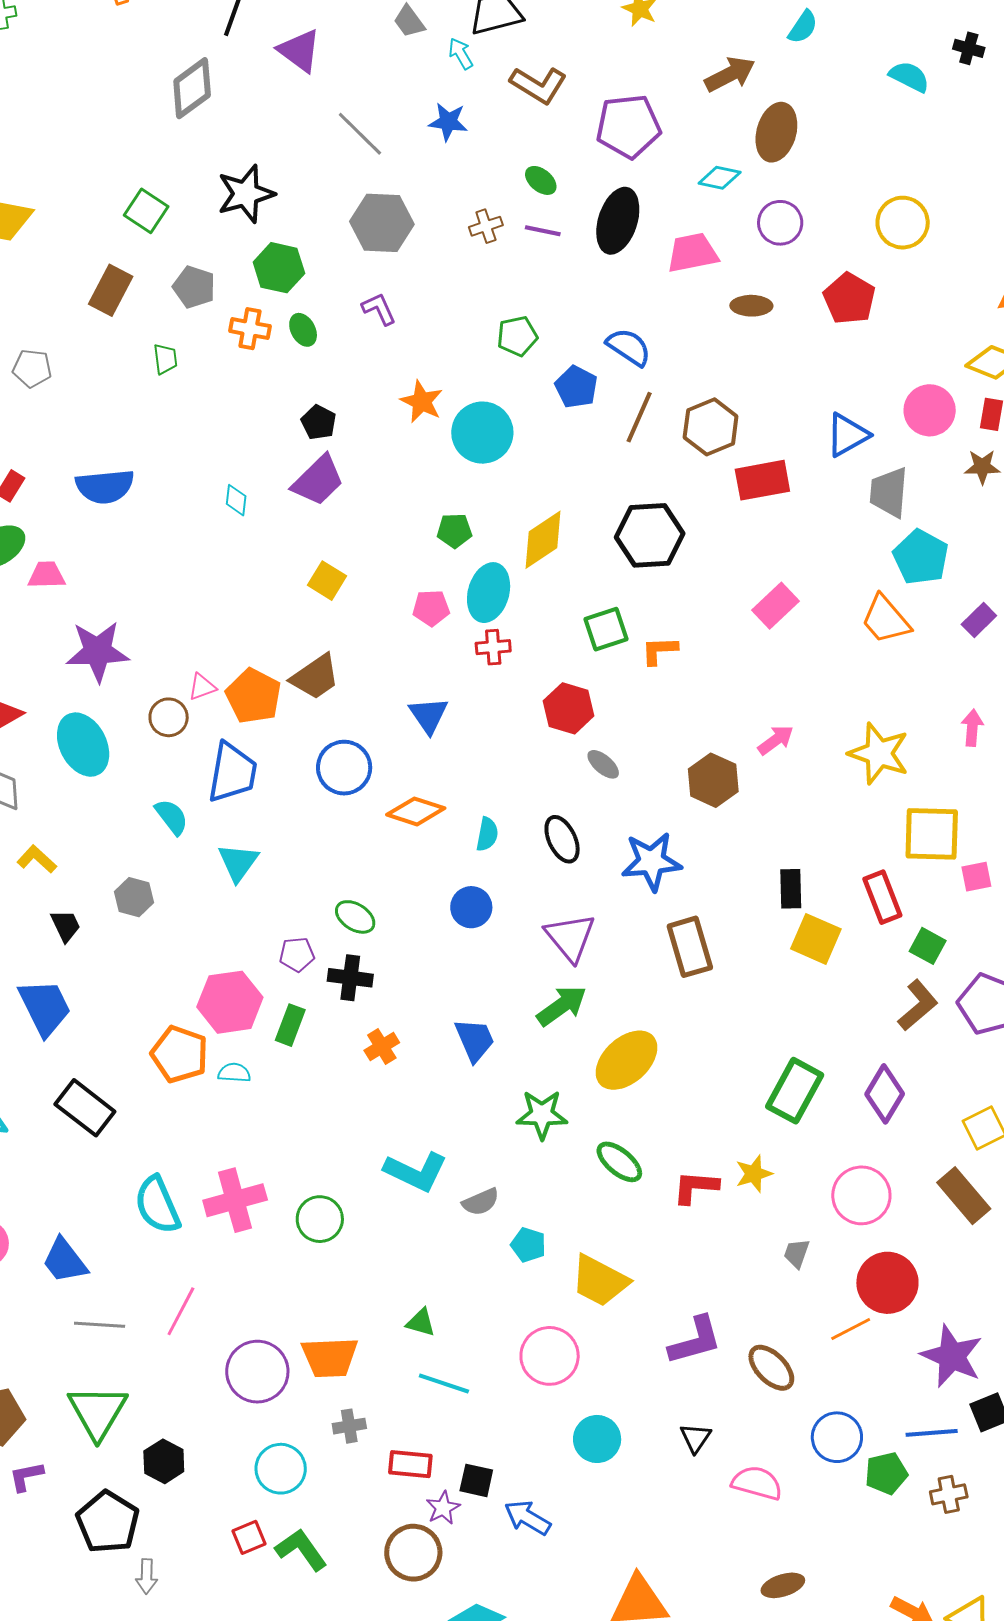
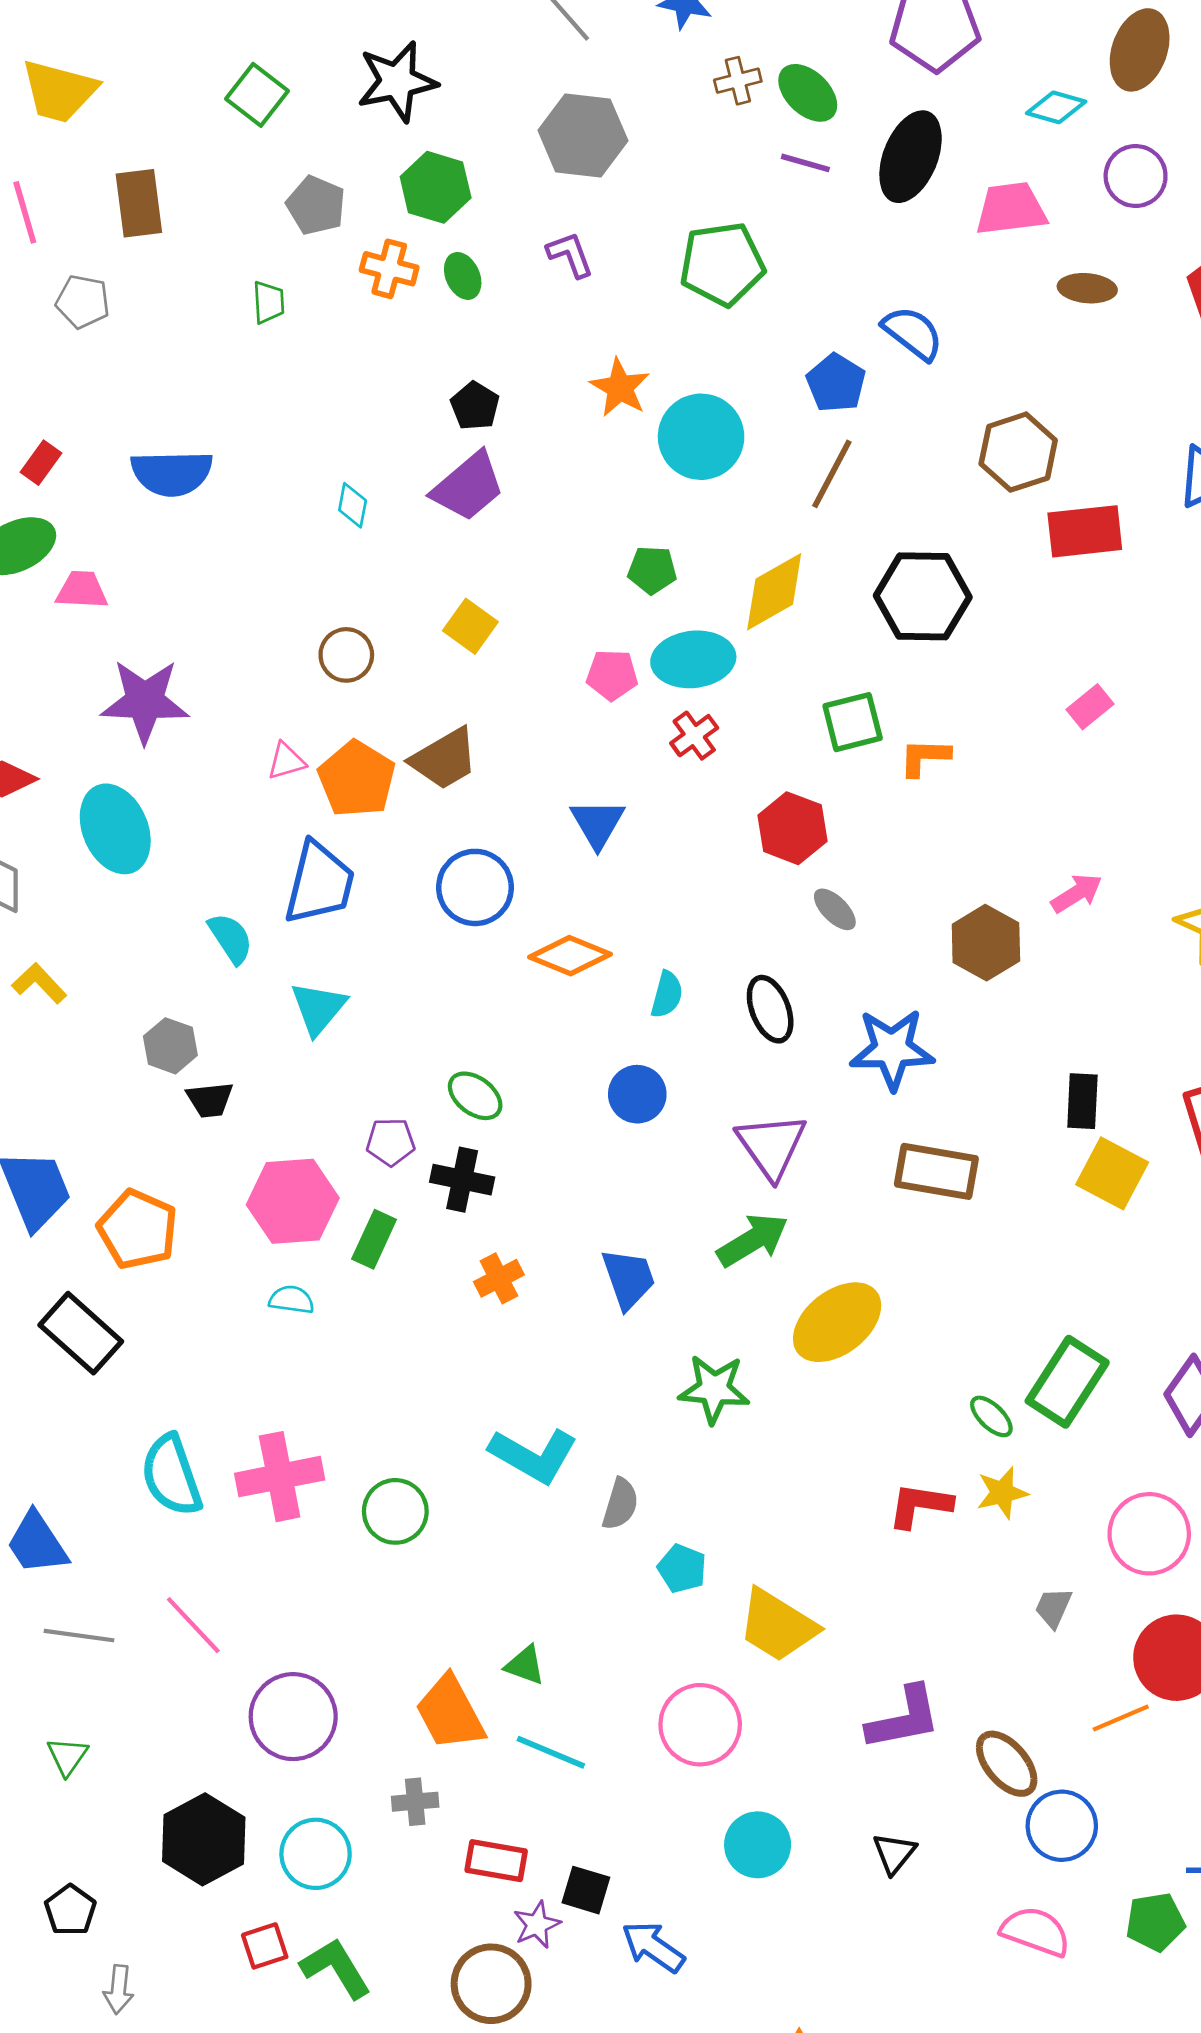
green ellipse: (541, 180) -> (808, 93), size x1.4
brown cross: (486, 226) -> (738, 81), moved
brown rectangle: (111, 290) -> (139, 203), moved, turned -39
green pentagon: (517, 336) -> (722, 264), moved, size x1.5
brown line: (639, 417) -> (832, 474), moved
cyan ellipse: (489, 593) -> (693, 659), turned 64
pink rectangle: (775, 606) -> (1090, 707), size x0.7
red cross: (493, 647) -> (694, 736), turned -36
brown circle: (169, 717) -> (346, 655), moved
black trapezoid: (65, 926) -> (210, 1100), moved, turned 105
brown rectangle: (690, 947) -> (936, 1171), turned -68
orange pentagon: (180, 1054) -> (138, 1229), moved
green ellipse: (619, 1162) -> (991, 1416), moved, size x0.7
gray semicircle: (481, 1202) -> (620, 1504), turned -54
pink line: (181, 1311) -> (193, 1625), turned -75
orange trapezoid: (330, 1357) -> (450, 1713), moved, turned 60
green triangle: (98, 1412) -> (67, 1756), size x0.5
blue circle: (837, 1437) -> (1062, 1826), moved
black hexagon: (164, 1461) -> (204, 1839), moved, size x1.5
pink semicircle: (757, 1483) -> (1036, 1931), moved
black pentagon: (108, 1522) -> (70, 1910), size x0.6

